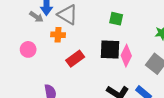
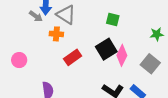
pink circle: (28, 49) -> (19, 60), moved
black square: (110, 49) -> (106, 49), turned -35

